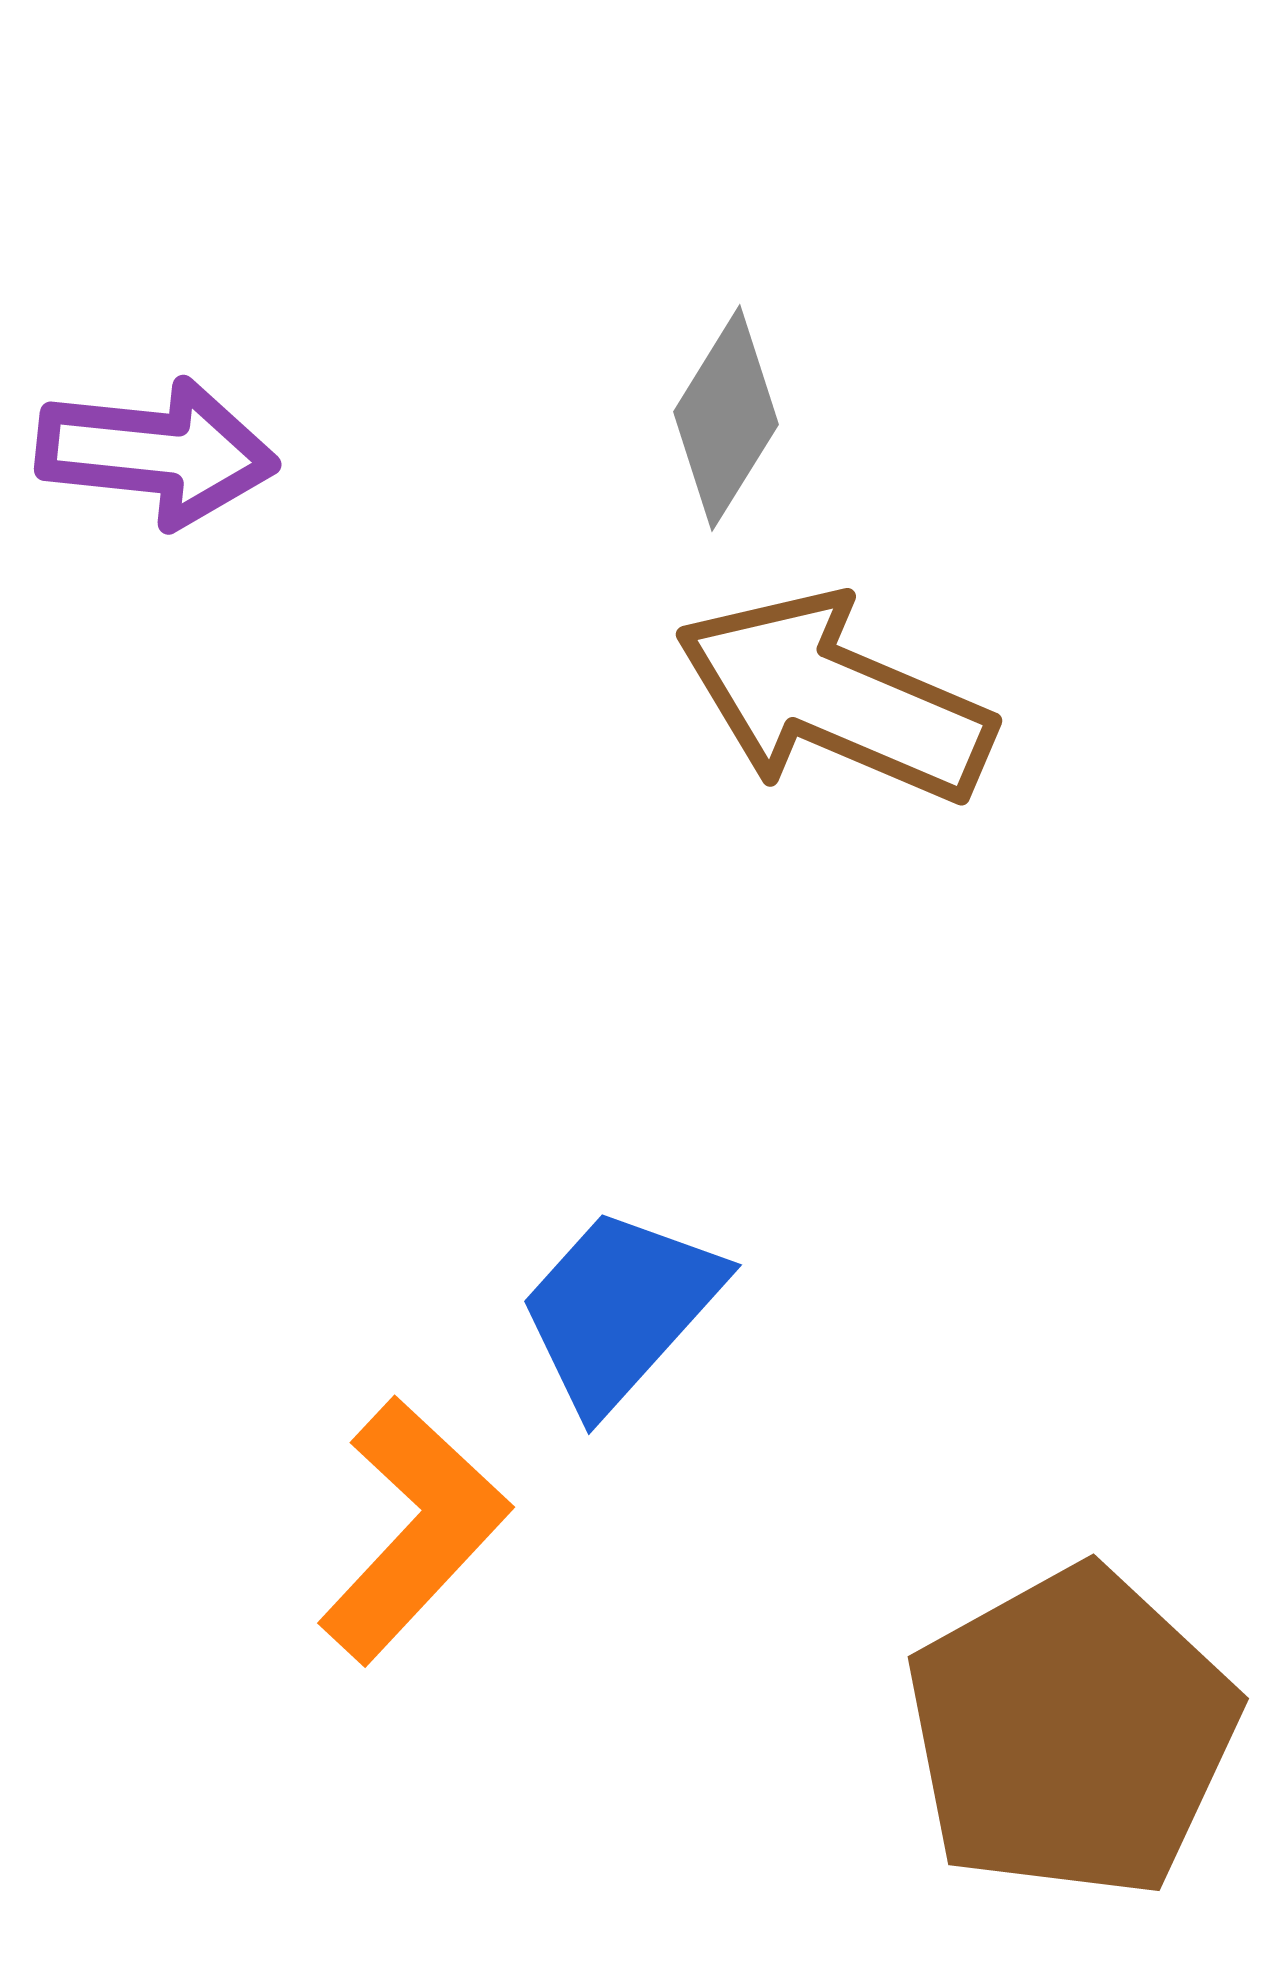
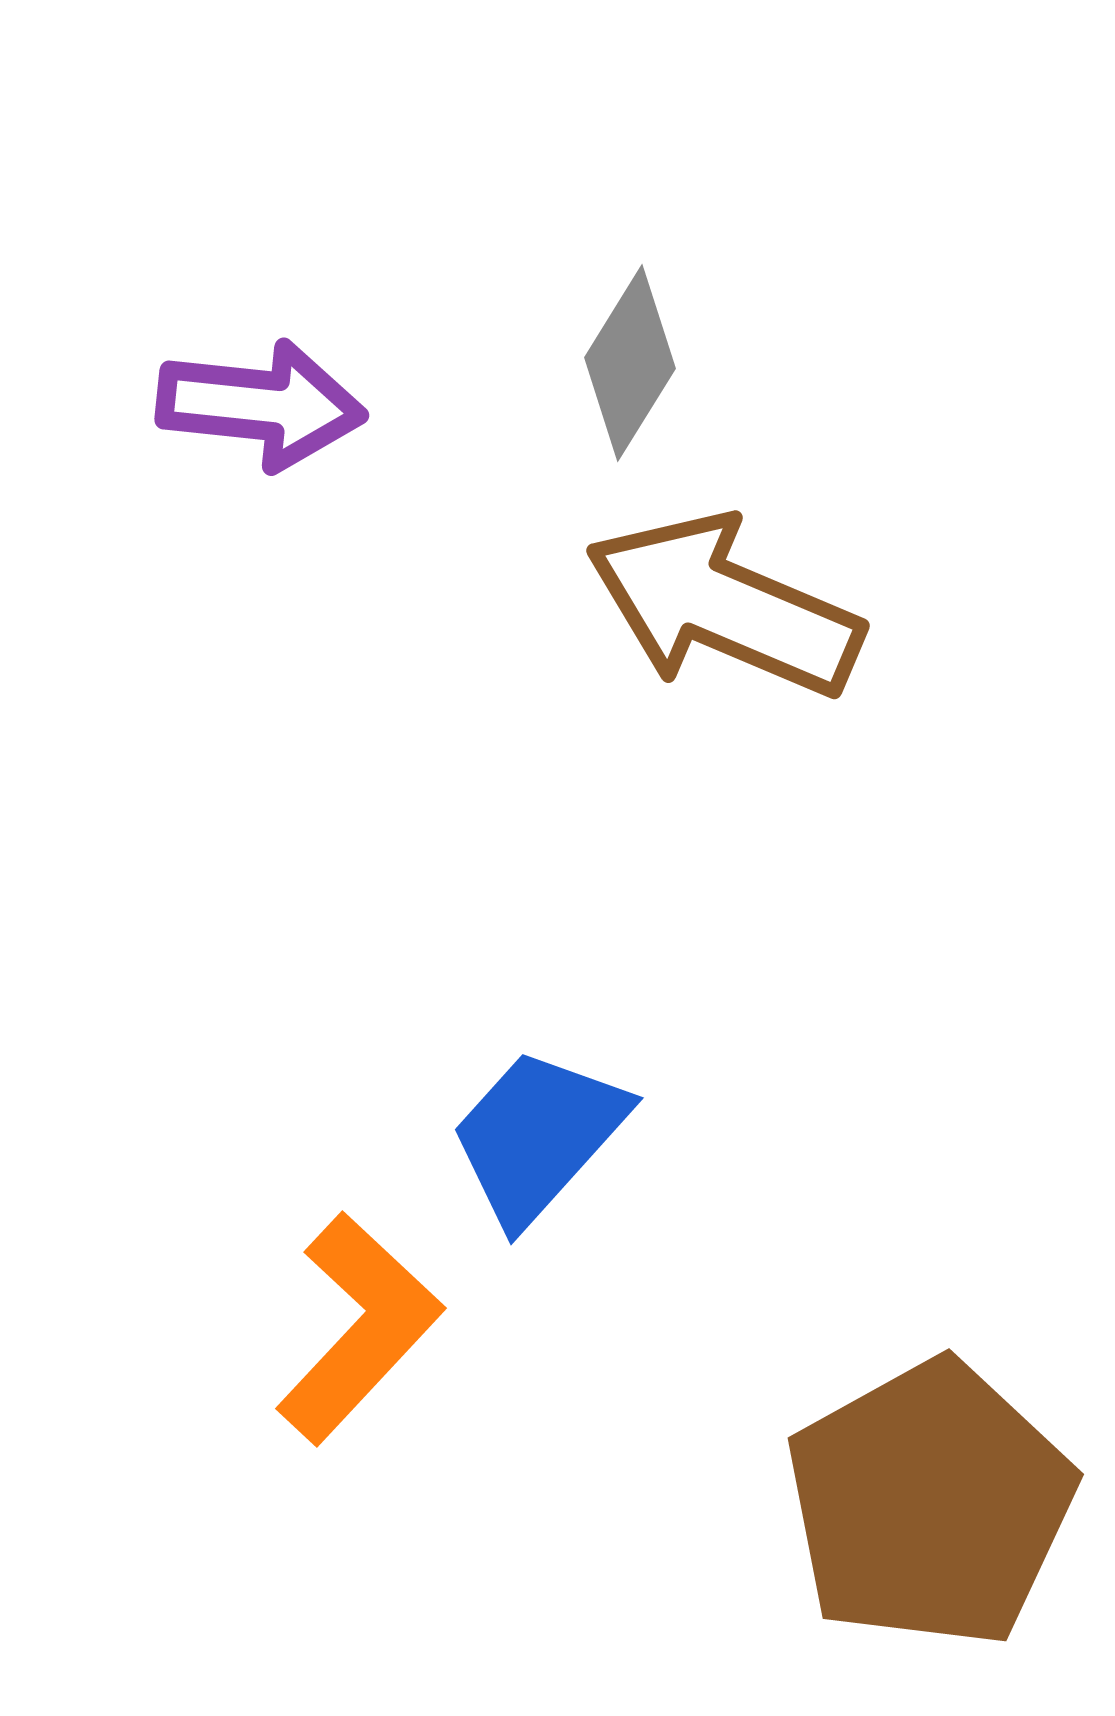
purple arrow: (157, 453) -> (261, 405), moved

